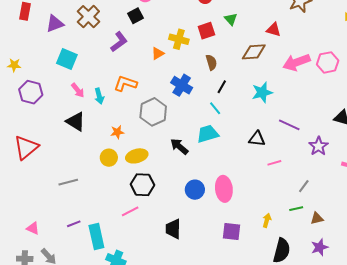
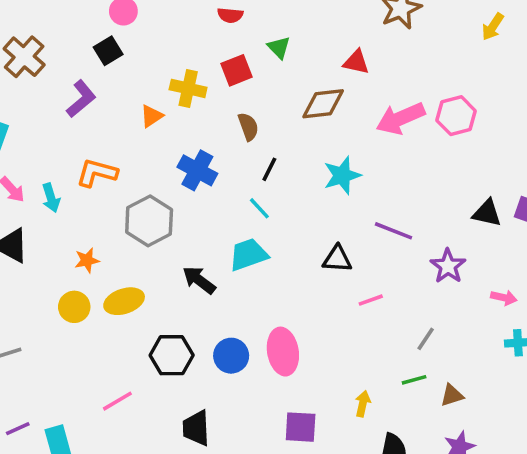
black hexagon: (142, 185) -> (172, 355), moved

